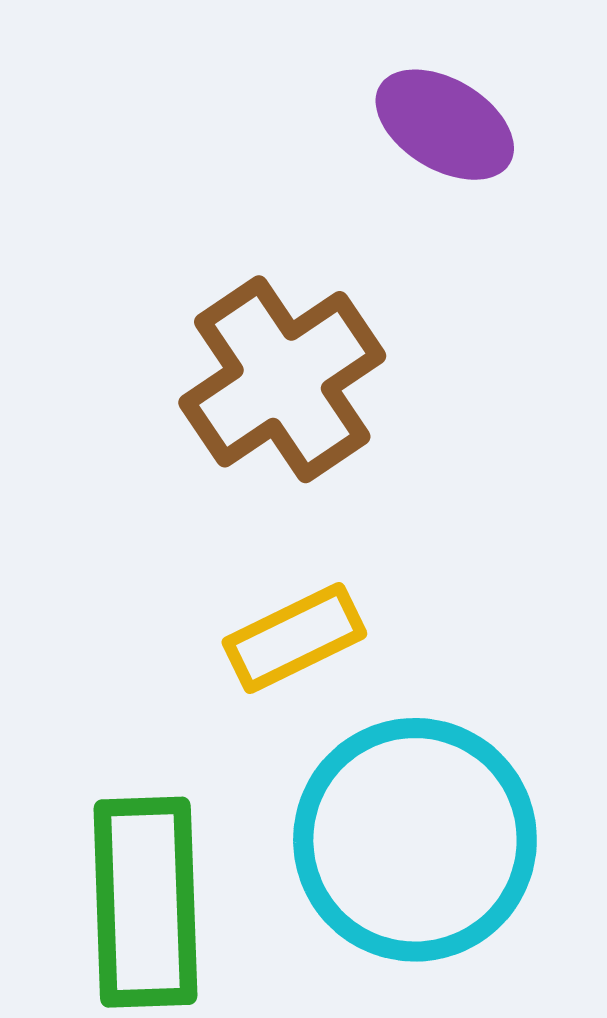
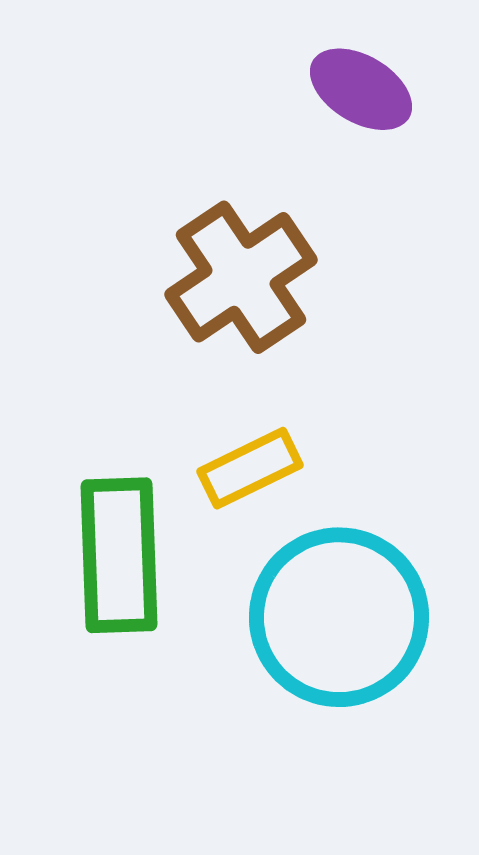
green rectangle: (145, 902) -> (119, 555), moved

